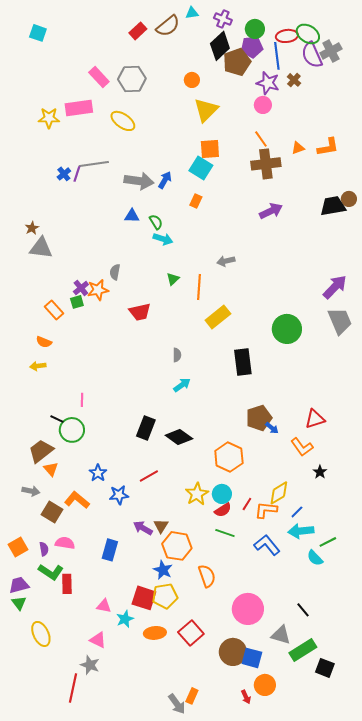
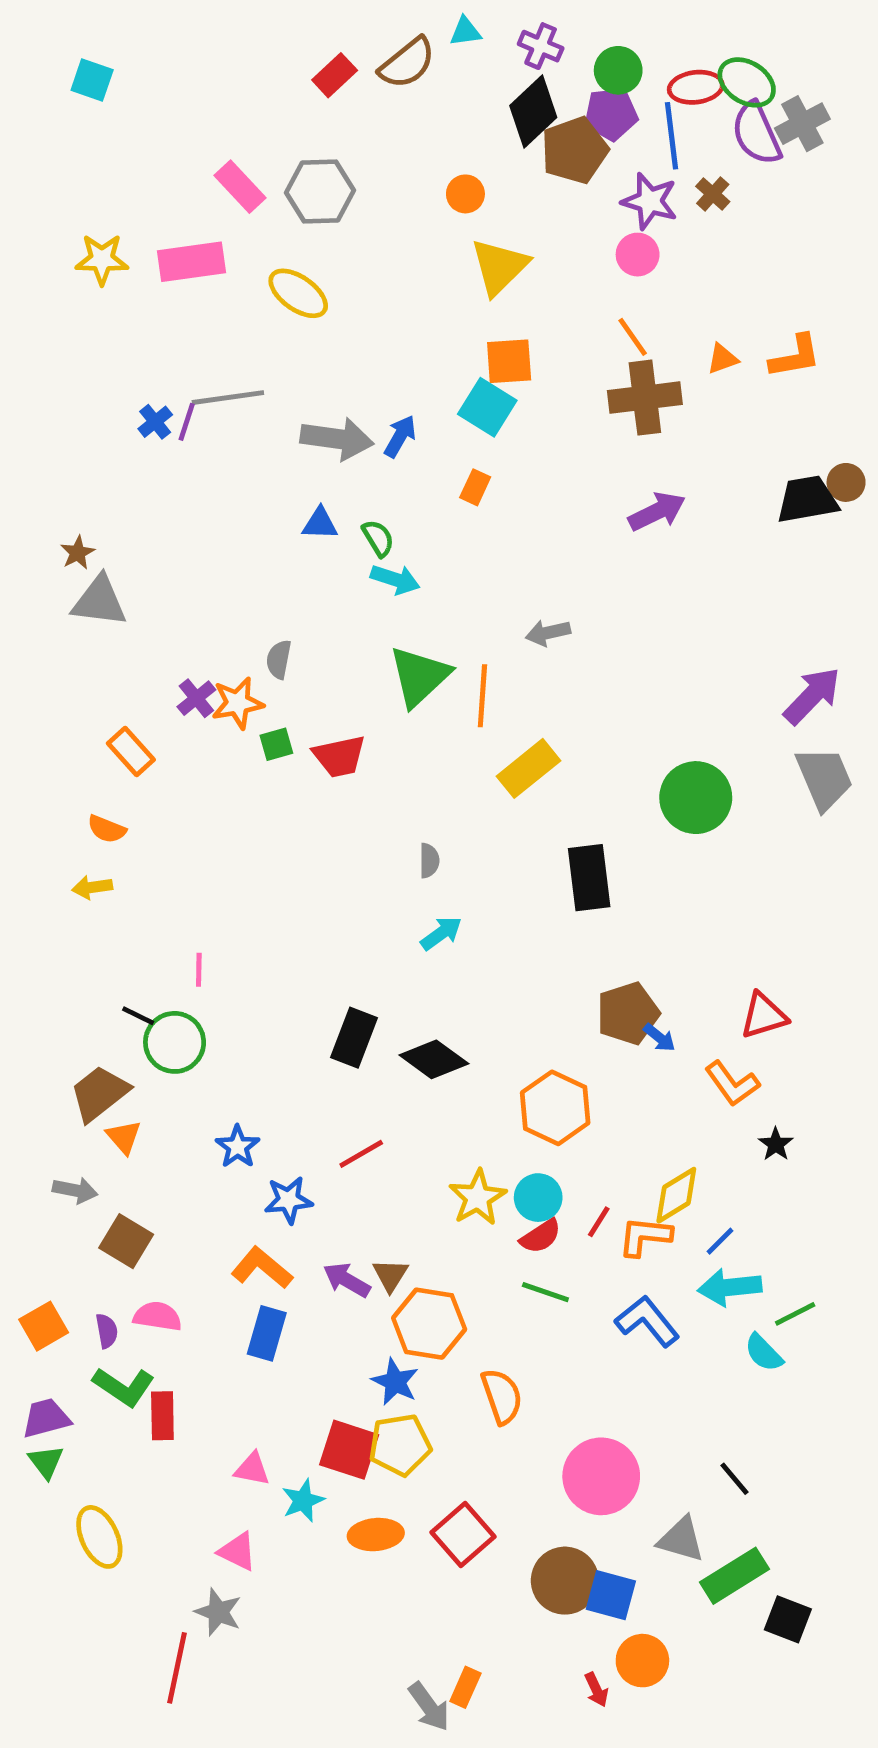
yellow star: (49, 118) -> (102, 259), moved
green triangle: (173, 279) -> (419, 676), size x2.0
green square: (77, 302) -> (276, 744), moved
orange L-shape: (77, 500) -> (262, 1268), moved

